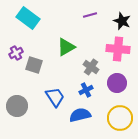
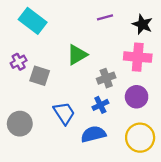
gray cross: (91, 67) -> (106, 78), turned 35

